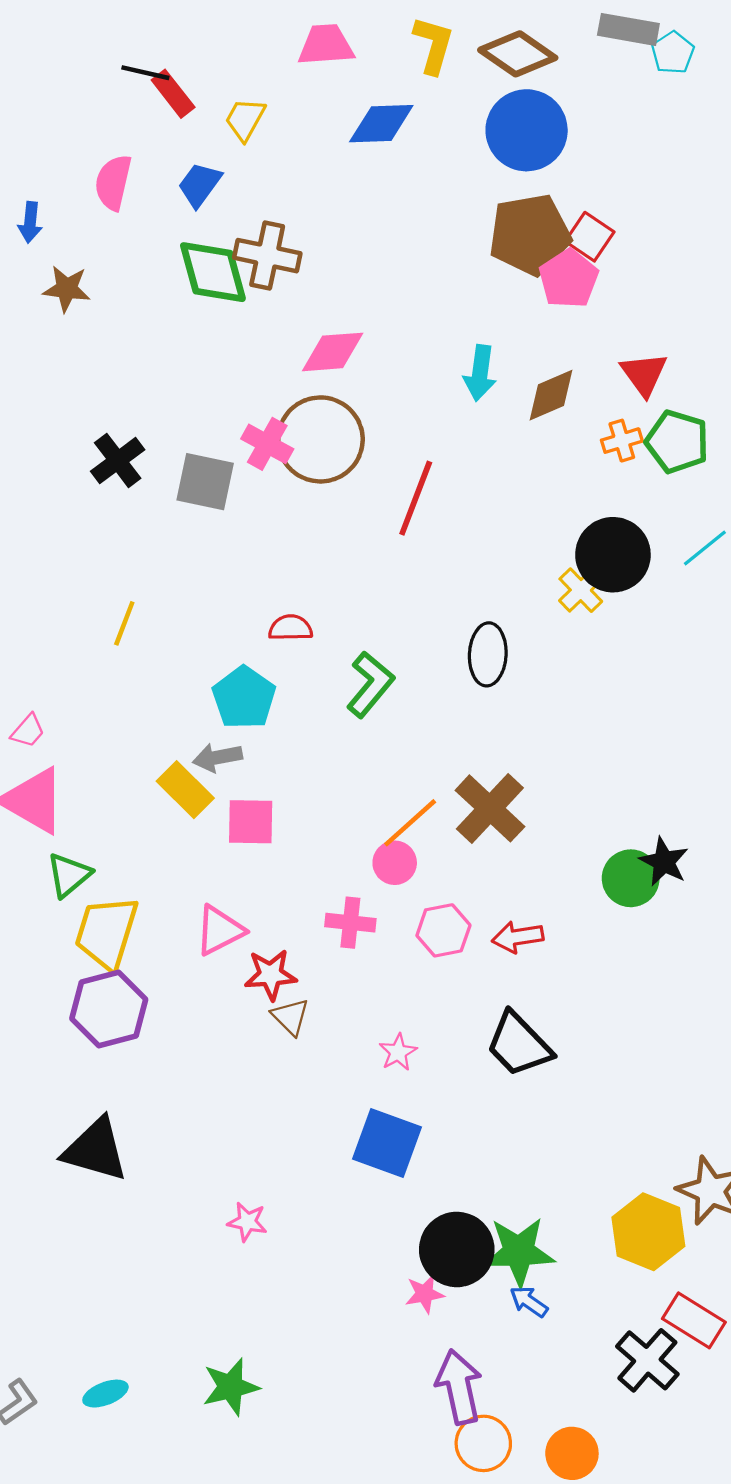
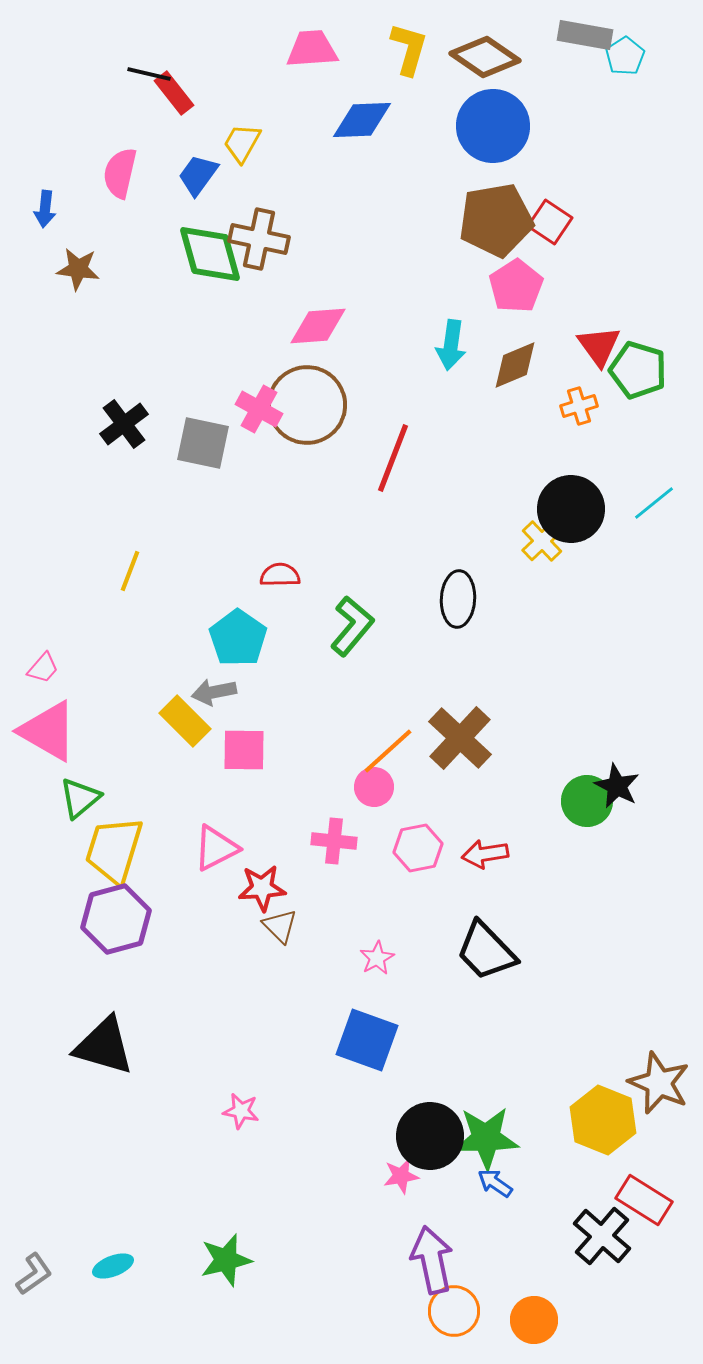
yellow trapezoid: (245, 119) -> (242, 143), moved
pink pentagon: (569, 279) -> (516, 286), moved
green pentagon: (677, 442) -> (638, 370), moved

